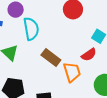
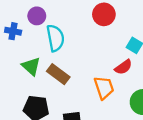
brown rectangle: (51, 58) -> (58, 74), moved

